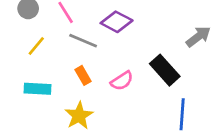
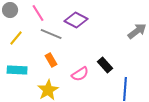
black rectangle: (165, 70) -> (105, 65), moved, size x0.7
pink semicircle: (122, 81) -> (80, 74), moved

